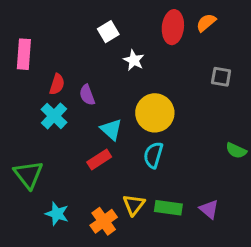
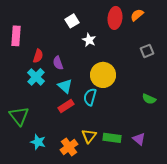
gray square: (221, 77) -> (147, 51), turned -32
cyan triangle: (111, 129) -> (65, 86), moved
green semicircle: (236, 151) -> (149, 99), moved
cyan semicircle: (153, 155) -> (90, 97), moved

